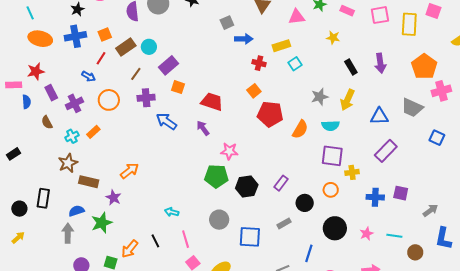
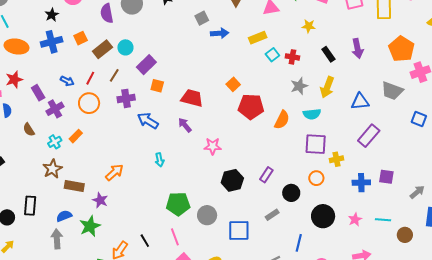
red line: (101, 58) -> (90, 78), moved
red cross: (259, 63) -> (292, 57), moved
purple rectangle: (51, 93) -> (38, 93), moved
green pentagon: (216, 176) -> (178, 204), moved
cyan arrow: (172, 212) -> (160, 160), moved, turned -112

